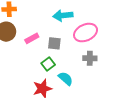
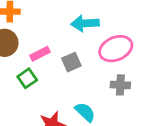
gray square: (54, 43) -> (71, 62), turned -32
green square: (48, 64) -> (27, 78), moved

